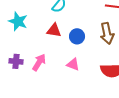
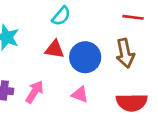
blue circle: (77, 36) -> (85, 57), size x1.5

